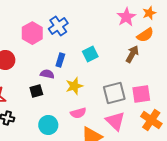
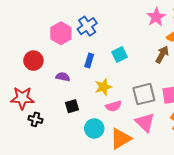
purple semicircle: (47, 74) -> (63, 77), moved
black square: (36, 91) -> (72, 106), moved
pink semicircle: (78, 113) -> (113, 106), moved
cyan circle: (48, 125) -> (94, 128), moved

